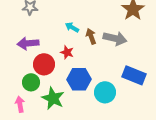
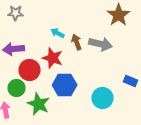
red star: (67, 52) -> (53, 58), size x1.5
blue rectangle: (134, 75) -> (131, 81), moved, size x0.6
cyan circle: (105, 92) -> (103, 98), moved

